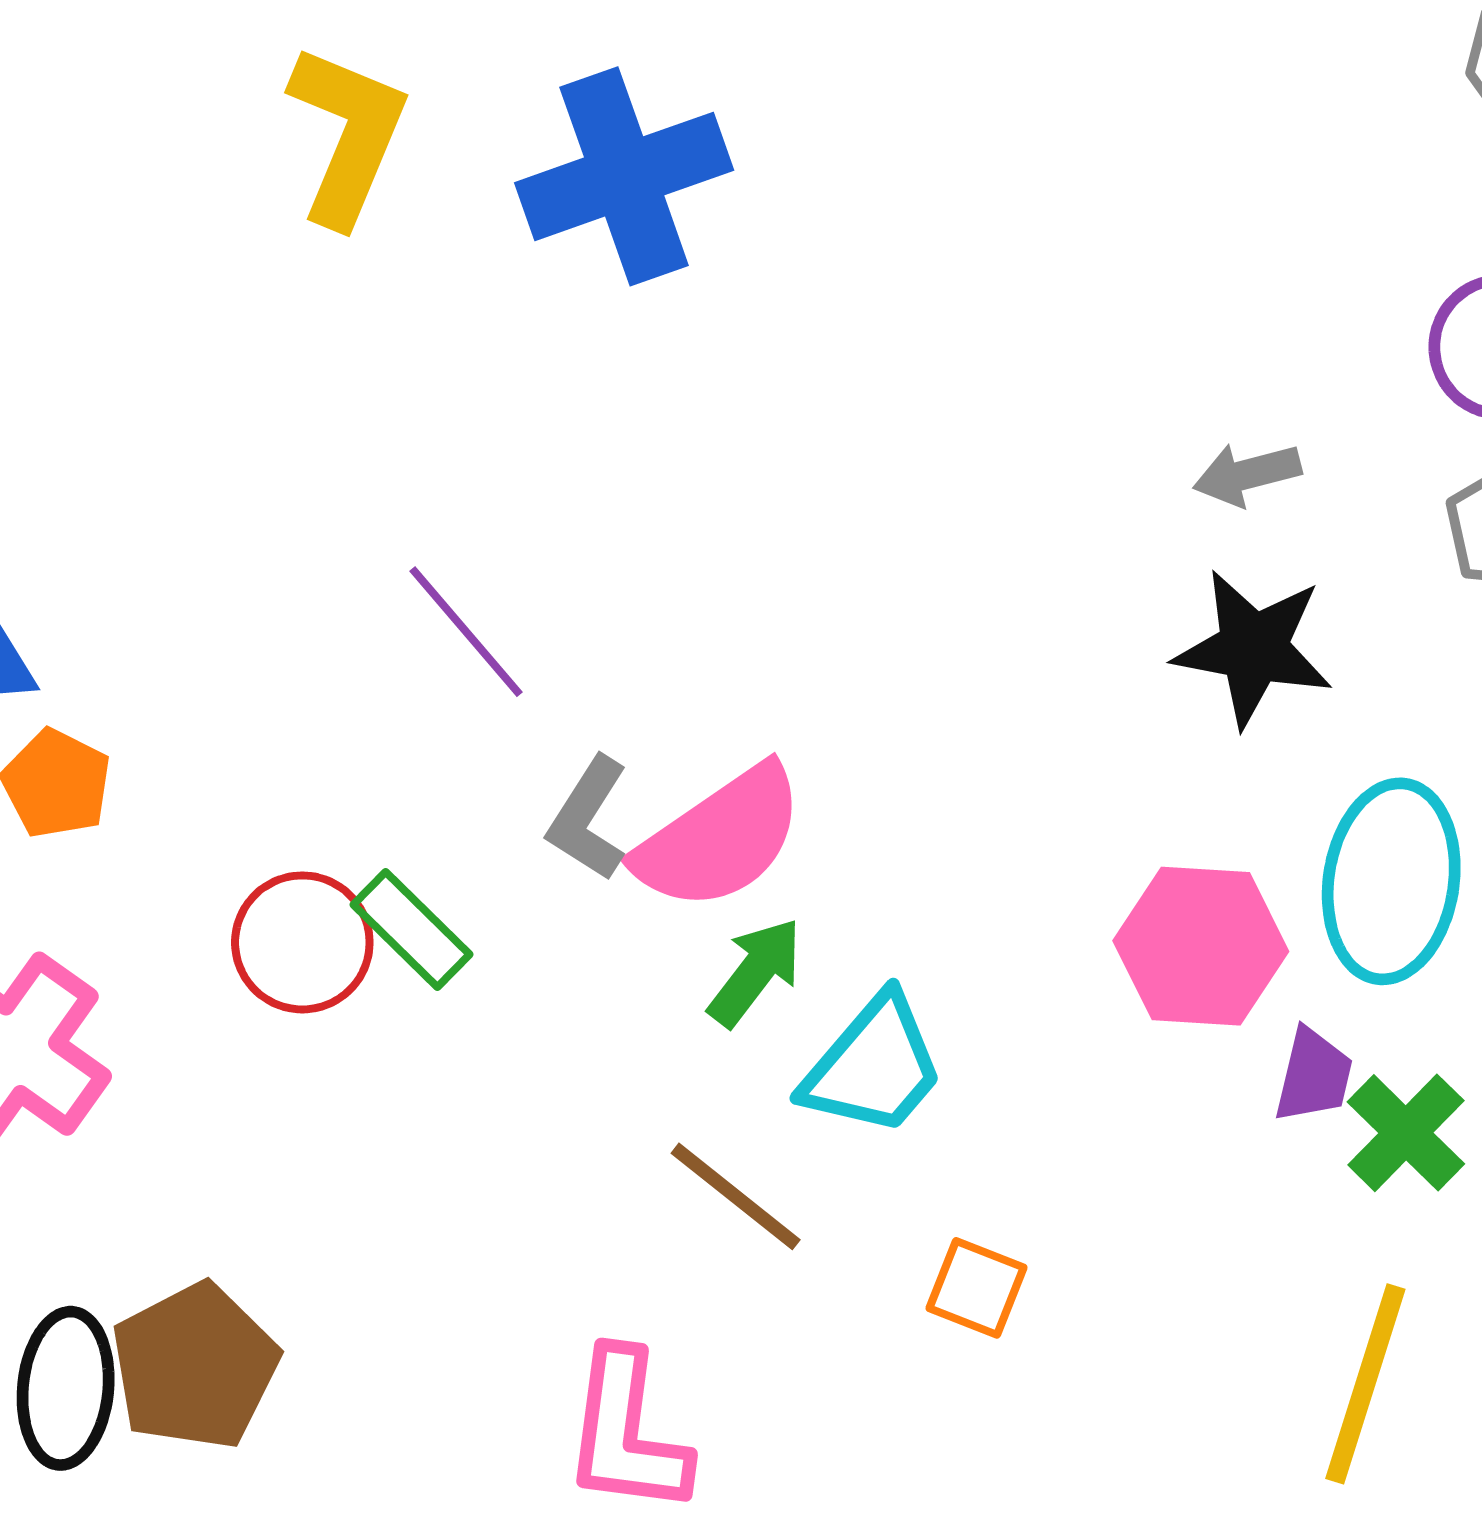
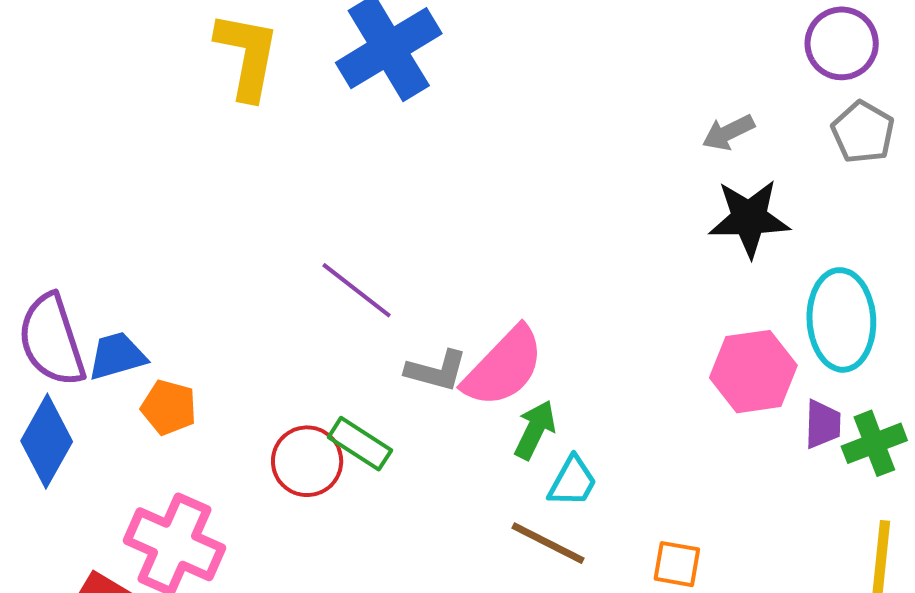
gray L-shape: (588, 819) -> (436, 371), turned -96
cyan trapezoid: (874, 1066) -> (573, 481), moved, size x0.7
green cross: (1406, 1133) -> (874, 443), turned 36

